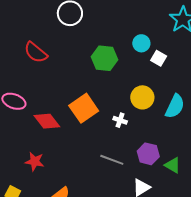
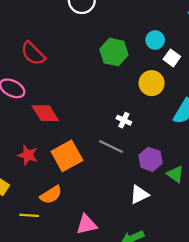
red semicircle: (36, 52) -> (33, 53), moved
yellow circle: (142, 97) -> (152, 83), moved
orange square: (84, 108) -> (67, 156), moved
gray line: (112, 160) -> (111, 147), moved

